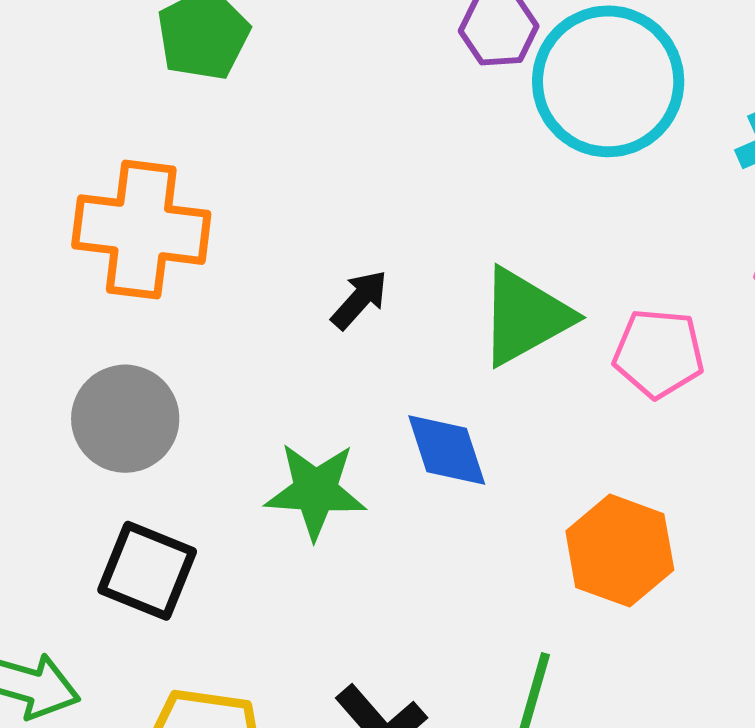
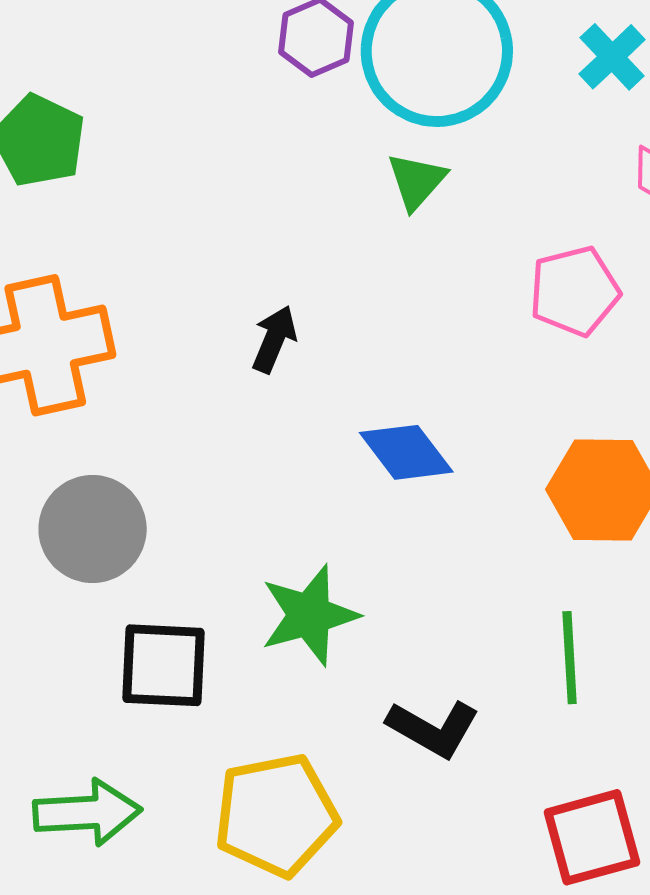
green triangle: (525, 317) -> (417, 181), moved, size x0.6
green star: (316, 491) -> (309, 615), moved

